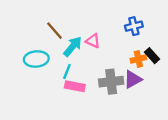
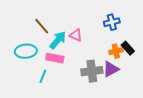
cyan line: (67, 71) -> (43, 76), moved
pink rectangle: (75, 86) -> (55, 58), moved

